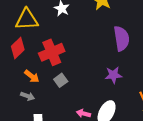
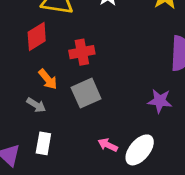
red cross: (52, 52) -> (82, 52), size x0.7
gray square: (61, 80) -> (86, 93), size x1.5

